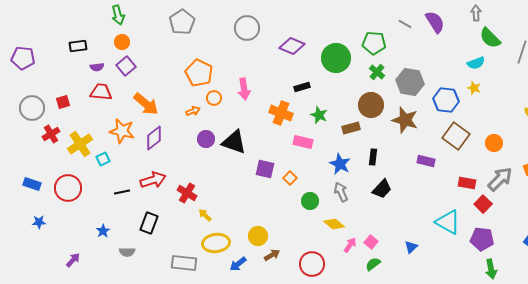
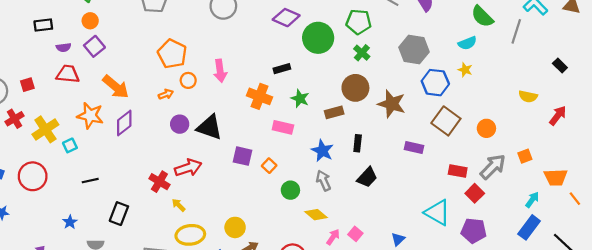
purple diamond: (292, 46) -> (286, 18), moved
gray hexagon: (410, 82) -> (414, 50), moved
red arrow: (153, 180) -> (188, 168), moved

